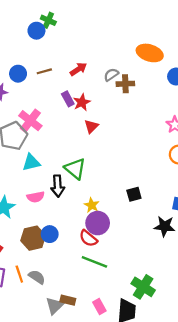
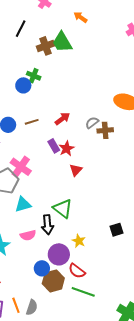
purple circle: (98, 223) -> (59, 254), moved
brown hexagon: (33, 238) -> (53, 281), moved
gray semicircle: (37, 277) -> (32, 307), turned 77

